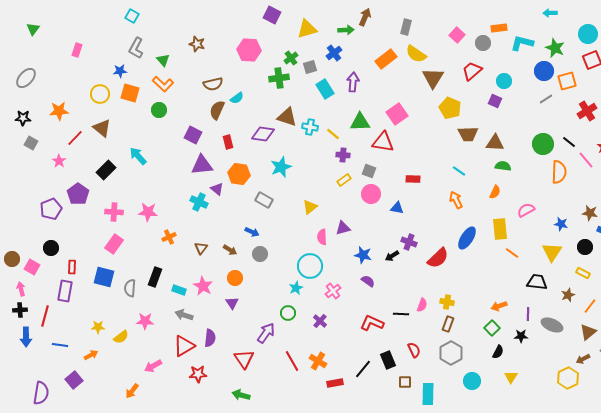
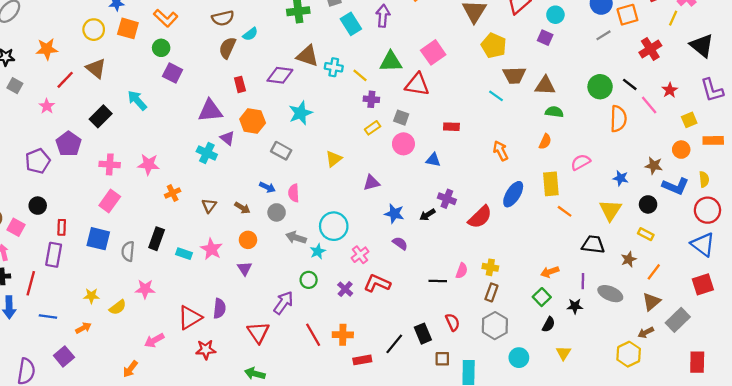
purple square: (193, 135) -> (173, 73), moved
cyan line: (459, 171) -> (496, 96), moved
pink semicircle: (322, 237) -> (294, 193), moved
gray arrow: (184, 315) -> (296, 238), moved
red L-shape: (372, 323) -> (377, 283), moved
orange cross: (318, 361) -> (343, 335), turned -30

